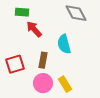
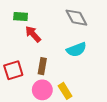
cyan semicircle: (64, 44) -> (76, 50), moved, turned -96

